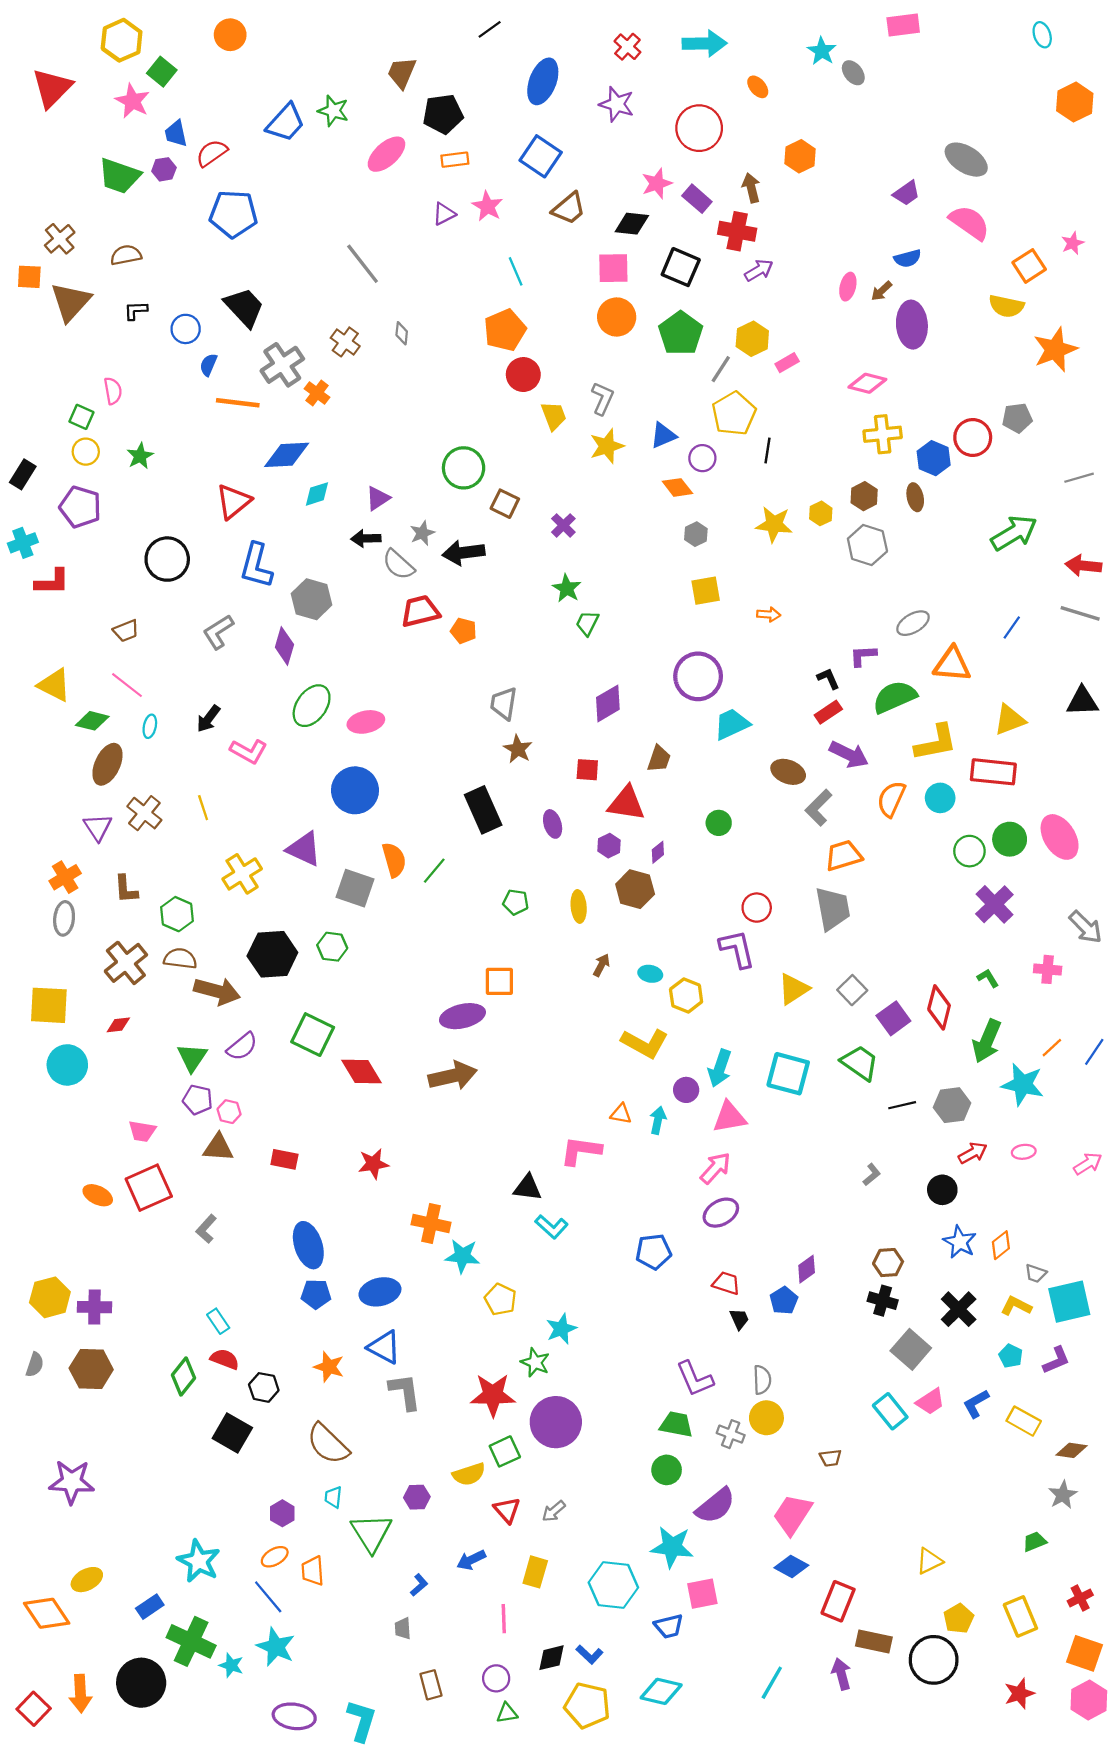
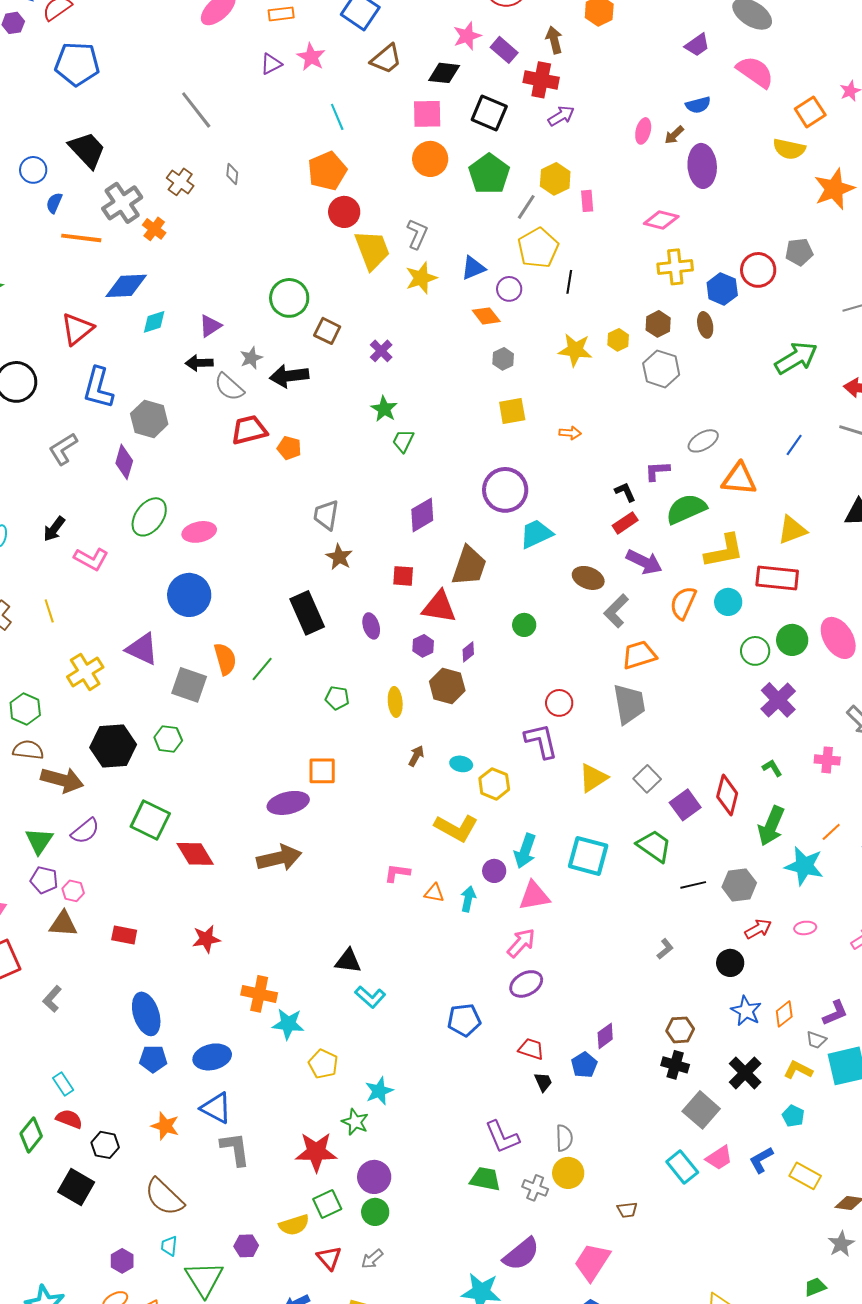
pink rectangle: (787, 363) -> (587, 201), turned -65
yellow trapezoid: (554, 416) -> (372, 250), size x1.5
brown trapezoid: (659, 759) -> (469, 566), size x1.6
pink L-shape: (581, 1151) -> (397, 873), moved, size x0.7
purple L-shape: (1056, 1360) -> (835, 1013), moved
purple circle: (556, 1422) -> (374, 1177), size x0.7
green circle: (667, 1470) -> (375, 1212), moved

